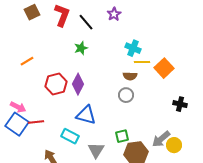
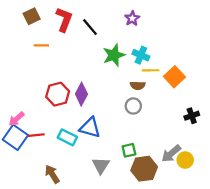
purple star: (114, 14) -> (132, 18), moved
green star: (81, 48) -> (114, 55), moved, size x1.5
orange line: (27, 61) -> (41, 45), moved, turned 32
black cross: (180, 104) -> (192, 116), turned -32
pink arrow: (18, 107) -> (17, 119), turned 112
cyan rectangle: (70, 136) -> (67, 137), moved

